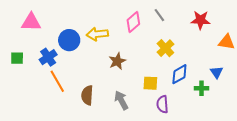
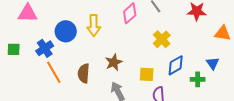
yellow arrow: (97, 34) -> (94, 25), turned -85
brown star: (117, 61) -> (114, 62), moved
brown semicircle: (87, 95) -> (84, 73), moved

